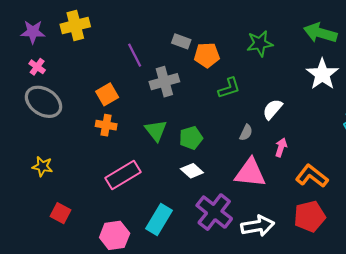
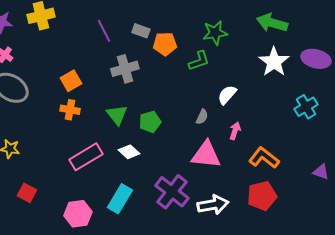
purple line: (135, 55) -> (104, 31), moved
green L-shape: (229, 88) -> (199, 61), moved
white diamond: (192, 171) -> (129, 152), moved

